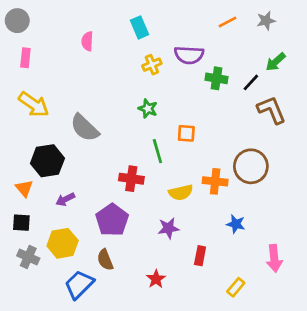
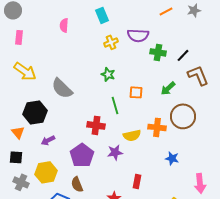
green arrow: (276, 62) -> (168, 88), moved
purple star: (168, 228) -> (115, 152), moved
red rectangle: (200, 256) -> (137, 181), moved

